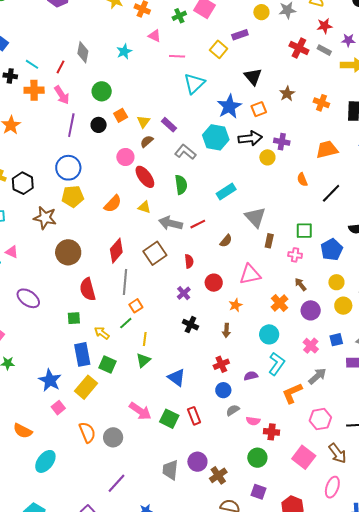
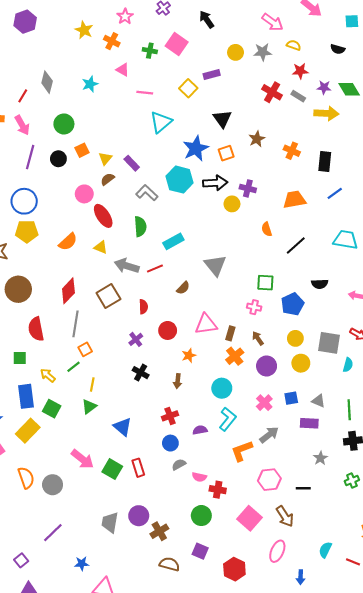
green cross: (179, 16) -> (150, 51), turned 32
cyan rectangle: (226, 191) -> (173, 241), moved
brown rectangle: (269, 241) -> (230, 333), moved

